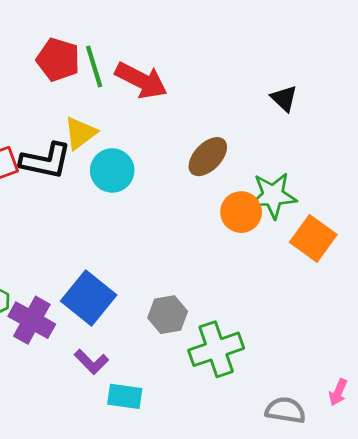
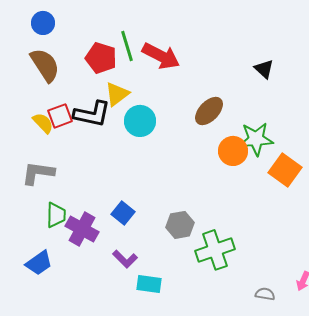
red pentagon: (58, 60) -> (101, 58), moved
blue square: (89, 298) -> (123, 213), size x0.6
gray semicircle: (285, 410) -> (265, 294), size x0.7

